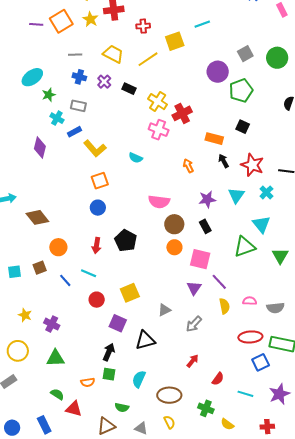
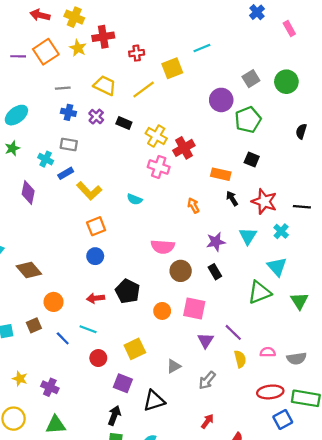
green star: (49, 95) -> (12, 148), moved
red arrow: (96, 246) -> (96, 298), turned 77
orange circle: (174, 247) -> (162, 311), moved
pink square: (200, 259) -> (194, 308), moved

